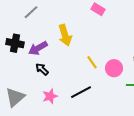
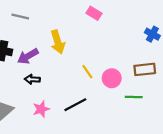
gray line: (31, 12) -> (20, 17), turned 56
black arrow: (42, 69) -> (32, 79), turned -40

